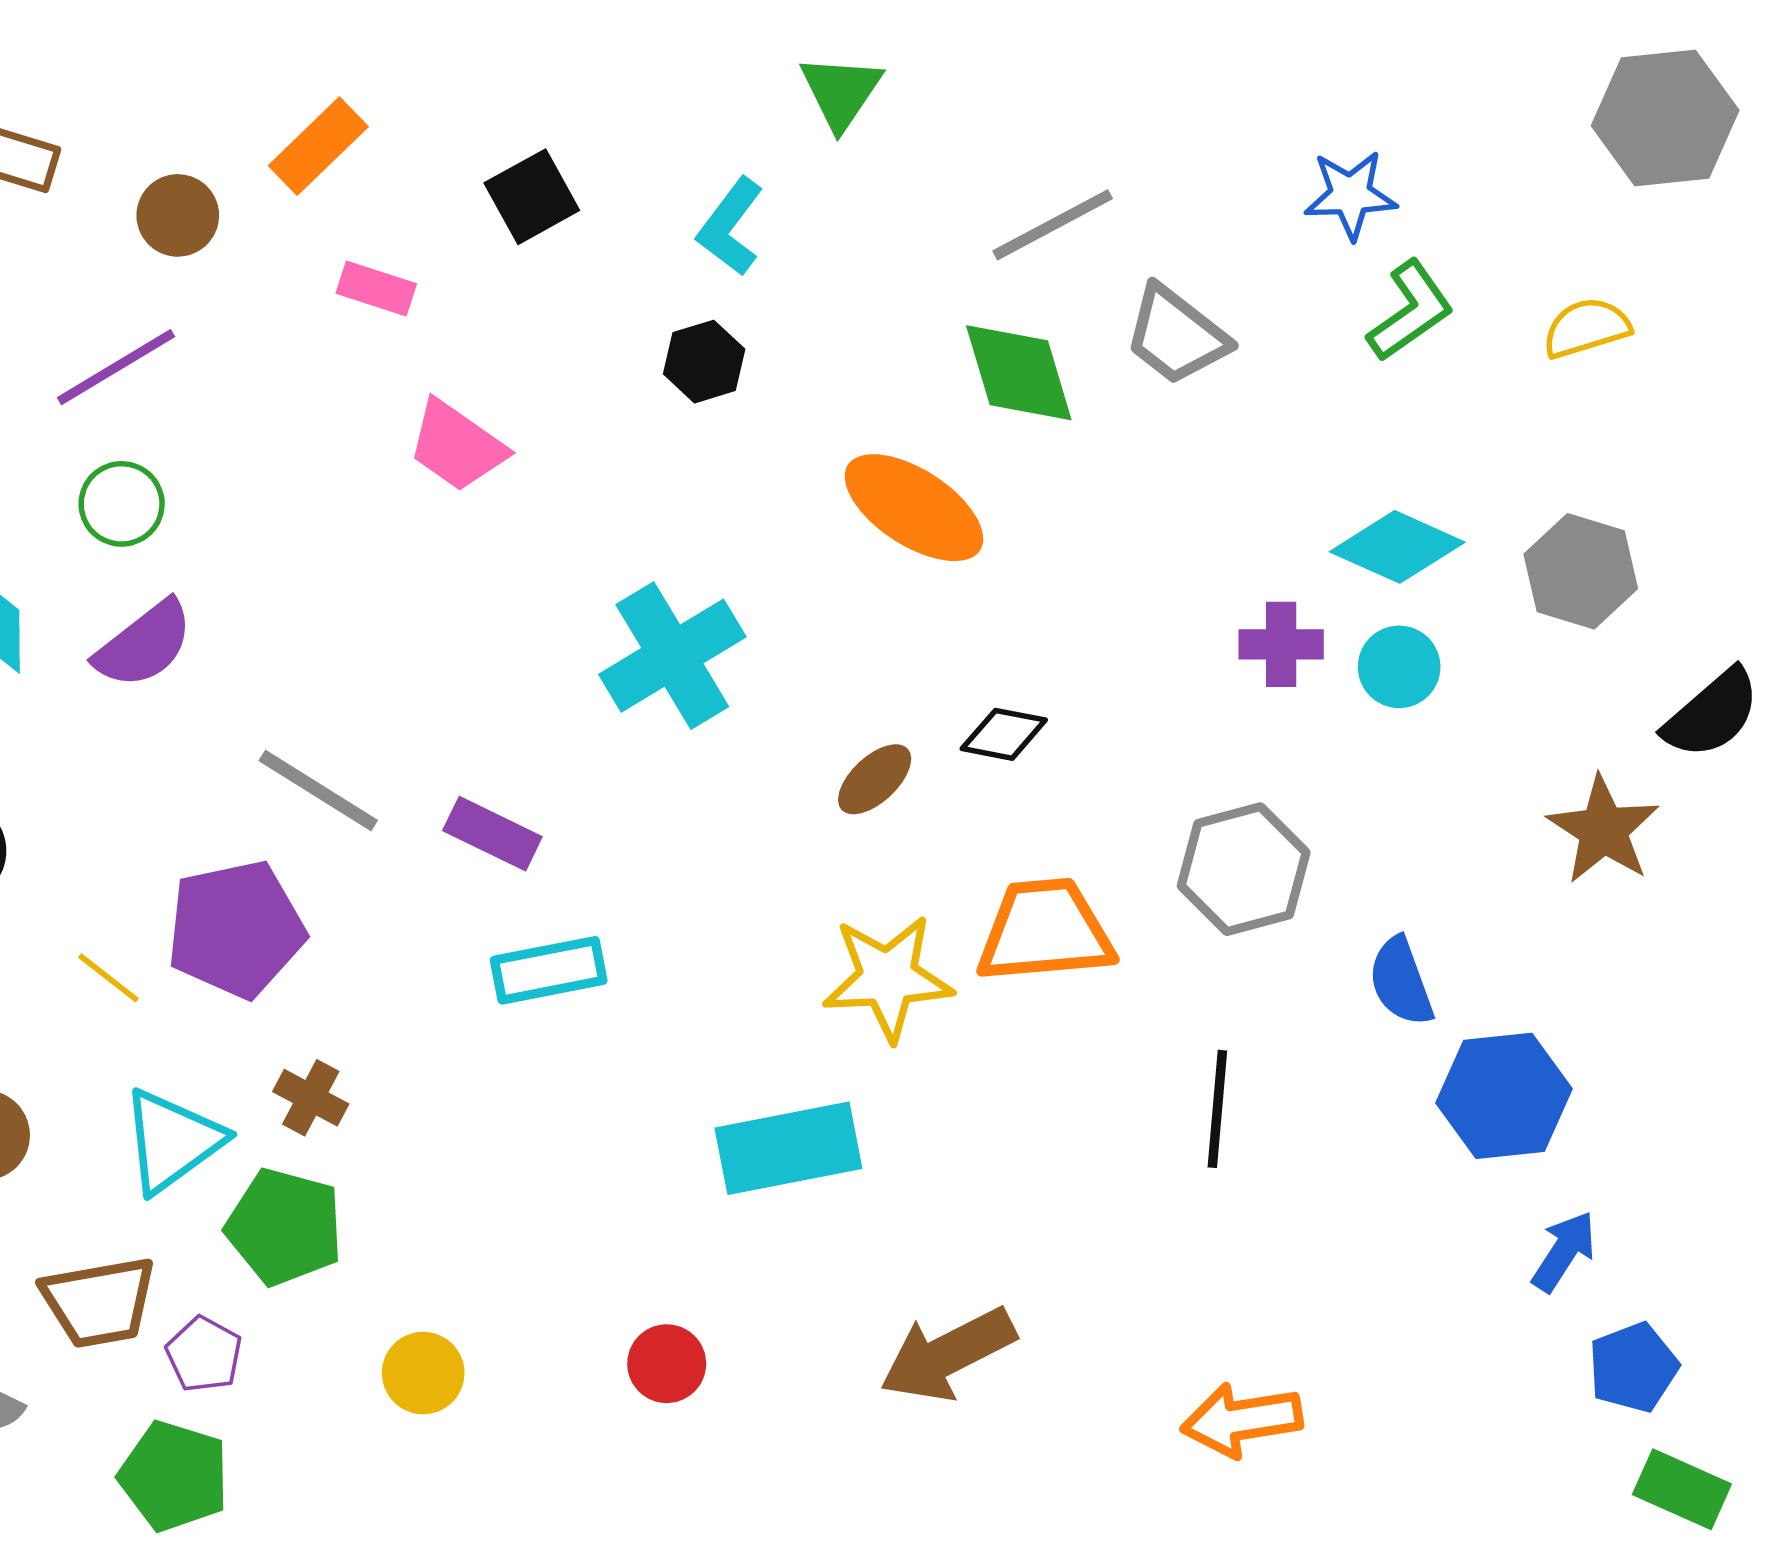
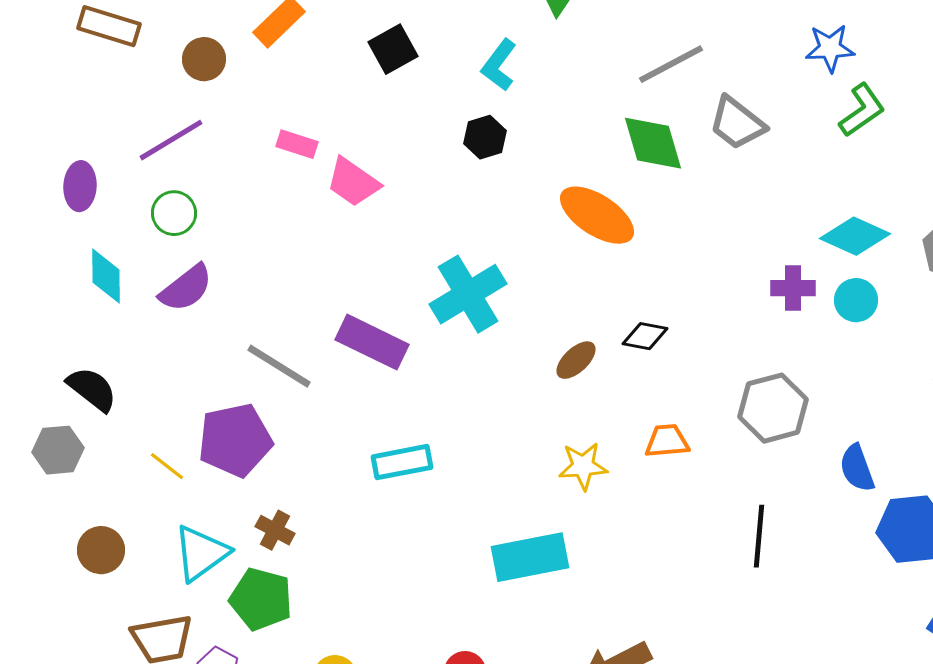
pink rectangle: (376, 288) -> (297, 144), moved
purple rectangle: (492, 834) -> (372, 342), moved, size x1.4
orange trapezoid: (1045, 931) -> (667, 441), size x0.6
yellow star: (888, 978) -> (583, 466), size x0.7

